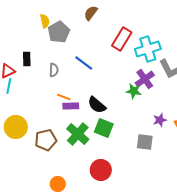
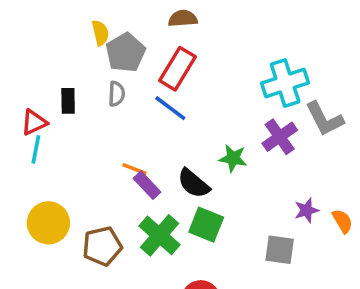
brown semicircle: (91, 13) -> (183, 18), turned 49
red rectangle: (122, 39) -> (177, 69), moved
gray semicircle: (54, 70) -> (117, 94), moved
green star: (134, 91) -> (233, 158), moved
purple rectangle: (71, 106) -> (147, 185), turned 49

